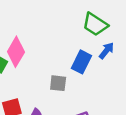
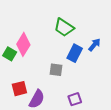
green trapezoid: (95, 24) -> (64, 27), moved

